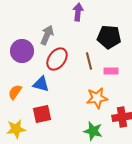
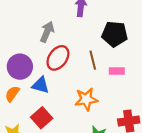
purple circle: (22, 51) -> (20, 67), moved
orange star: (97, 98) -> (86, 99), moved
red square: (42, 114) -> (42, 118), turned -30

